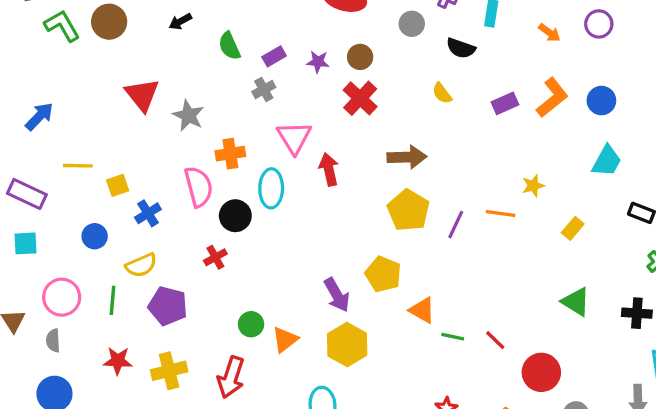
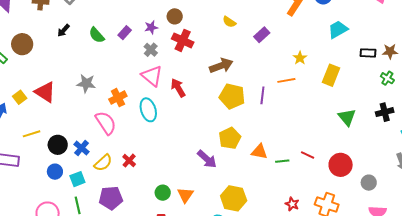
gray cross: (264, 89) -> (151, 50), moved
red triangle: (142, 95) -> (45, 92), moved
purple rectangle: (505, 103) -> (262, 35), moved
cyan trapezoid: (607, 161) -> (338, 30), turned -130
yellow square: (118, 185) -> (20, 97), moved
black circle: (235, 216) -> (58, 145), moved
yellow rectangle: (573, 228) -> (331, 75), size x1.5
cyan square: (26, 243) -> (77, 179), moved
yellow semicircle: (141, 265) -> (103, 163), moved
yellow pentagon: (383, 274) -> (230, 138), turned -30
green triangle: (576, 302) -> (347, 117), turned 36
yellow hexagon: (347, 345) -> (234, 198), moved

